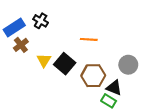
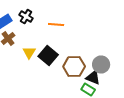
orange line: (89, 39) -> (56, 24), moved
gray circle: (128, 65) -> (101, 64), moved

